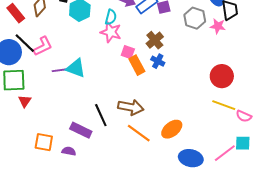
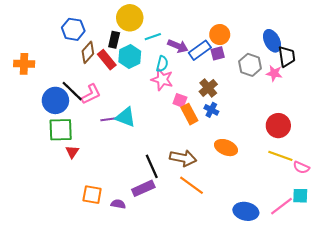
red rectangle: (16, 13) -> (107, 60), moved
orange ellipse: (172, 129) -> (226, 148), moved, turned 60
purple rectangle: (81, 130) -> (143, 188), moved, turned -50

